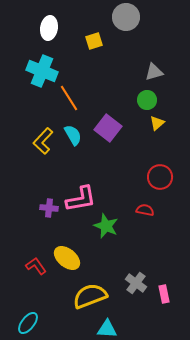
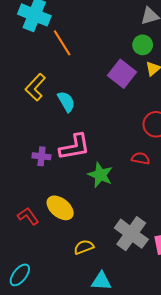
purple square: (108, 128) -> (122, 74), moved
cyan semicircle: (73, 135) -> (66, 102), moved
gray cross: (136, 283) -> (131, 234), size x1.5
yellow semicircle: (90, 296) -> (84, 247), size x0.6

